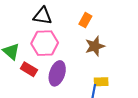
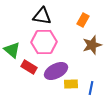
purple ellipse: (57, 73) -> (56, 71), turned 45
yellow rectangle: (101, 82) -> (71, 84), moved

